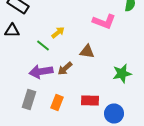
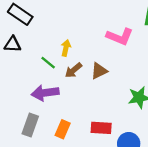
yellow arrow: (58, 32) -> (66, 48), turned -40
brown triangle: (87, 52) -> (99, 71), turned -35
brown arrow: (65, 68) -> (73, 70), moved

